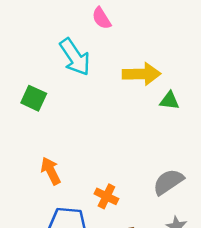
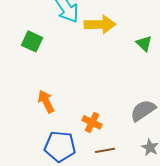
yellow arrow: (142, 74) -> (100, 24), moved
green triangle: (169, 101) -> (144, 43), turned 36

